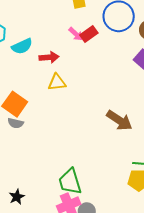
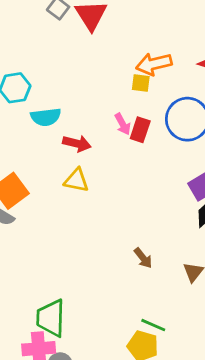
red rectangle: (89, 34) -> (140, 130), turned -54
brown arrow: (119, 120) -> (143, 258), size x0.6

